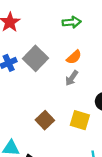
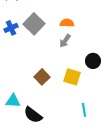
orange semicircle: (74, 57) -> (67, 23), turned -136

